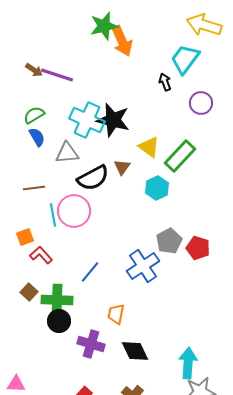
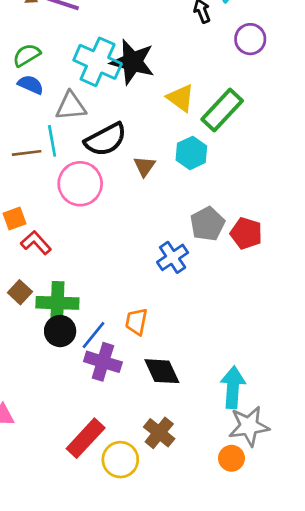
blue semicircle: (37, 137) -> (31, 85), turned -36
brown triangle: (122, 167) -> (144, 166), moved
cyan line: (53, 215) -> (52, 141), moved
blue cross: (143, 266) -> (173, 257), size x0.7
blue line: (90, 272) -> (94, 335), moved

